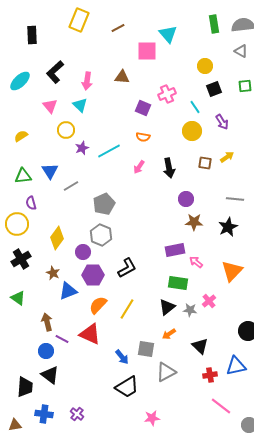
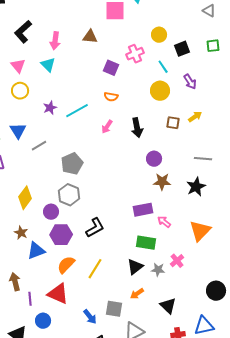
yellow circle: (205, 66) -> (159, 35), moved
yellow circle: (66, 130) -> (20, 91), moved
purple line: (62, 339) -> (30, 299), turned 56
blue circle: (46, 351) -> (43, 321), moved

